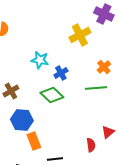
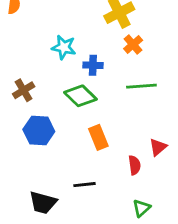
orange cross: (104, 67) -> (133, 45), moved
blue cross: (61, 73) -> (93, 65), turned 32
orange rectangle: (34, 141) -> (98, 137), moved

